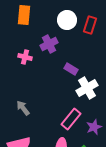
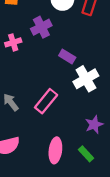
pink cross: (25, 57) -> (13, 42), turned -32
pink rectangle: (71, 119) -> (46, 101), moved

